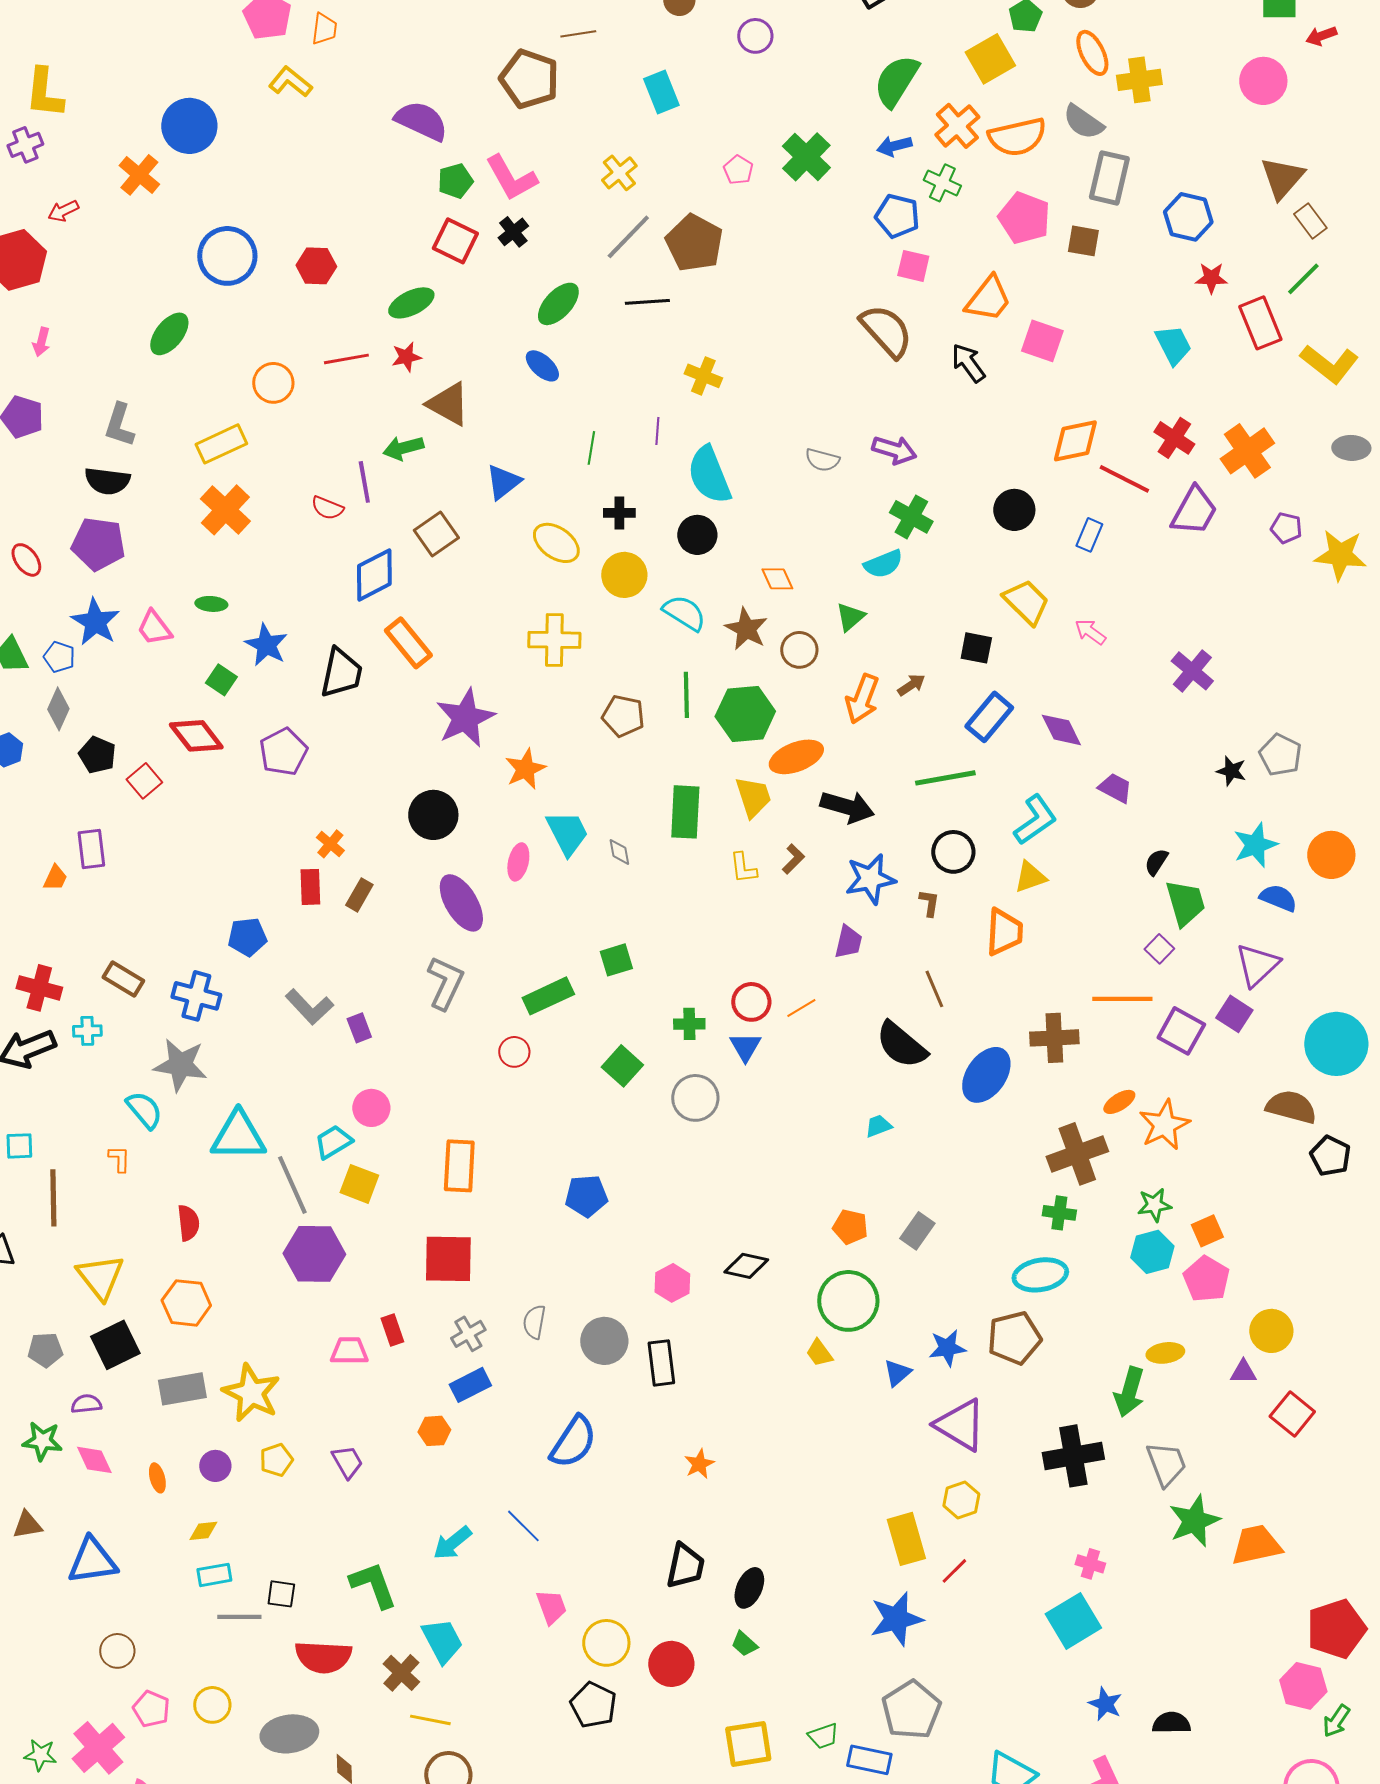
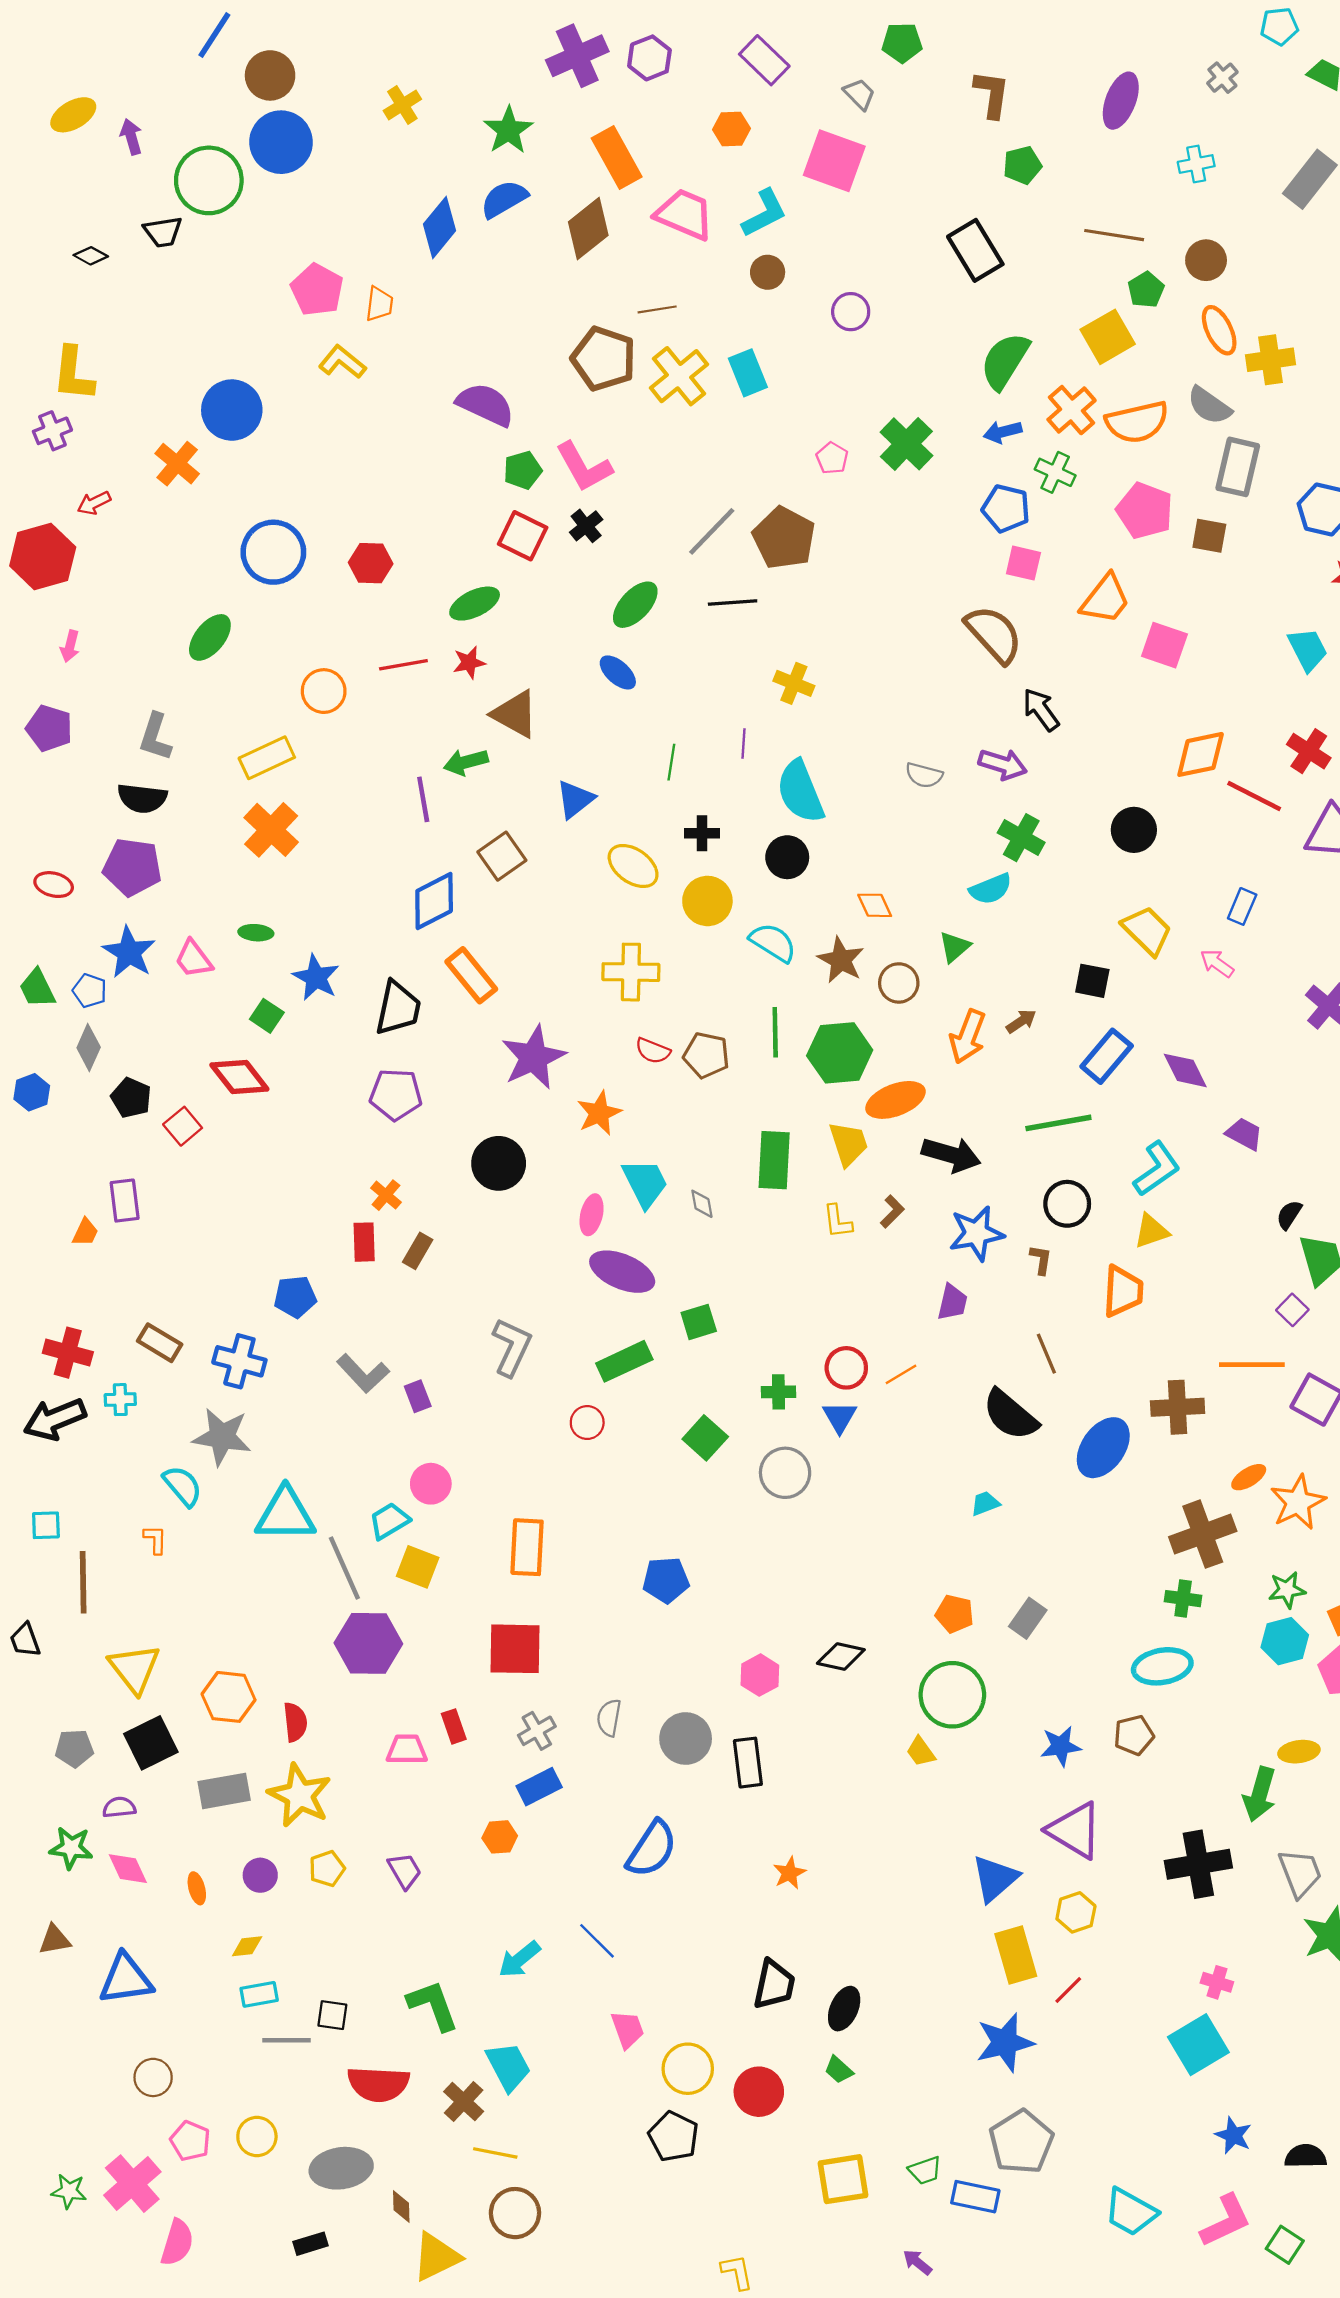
yellow cross: (619, 173) -> (679, 376), moved, size x1.5
black arrow: (968, 363) -> (1041, 710), moved
red semicircle: (327, 508) -> (653, 1051), moved
blue rectangle: (1089, 535) -> (1242, 906), moved
red ellipse: (26, 560) -> (54, 885), turned -40
purple pentagon: (283, 752) -> (396, 1094), moved, turned 30
purple ellipse: (461, 903) -> (622, 1272), moved, turned -36
red semicircle: (188, 1223) -> (295, 1722), moved
brown pentagon: (1014, 1338) -> (1134, 1735), size x0.7
blue triangle: (897, 1373) -> (995, 1878), moved, size x1.6

